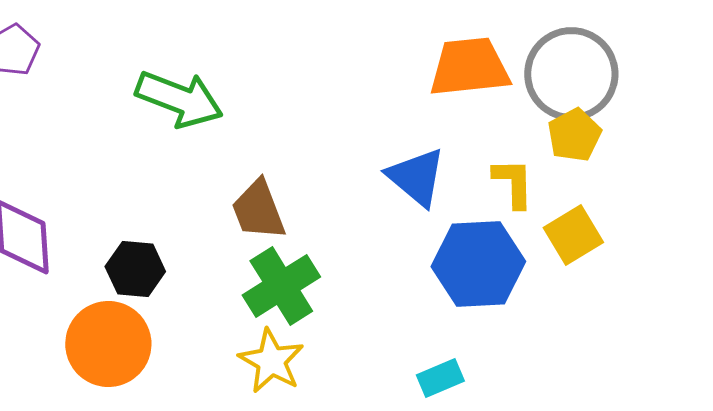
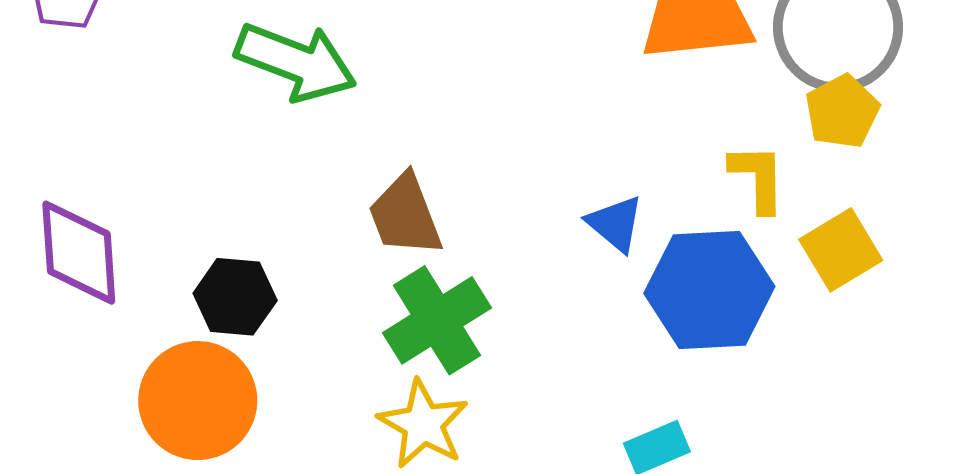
blue triangle: (416, 177) -> (615, 224), moved, size x0.7

